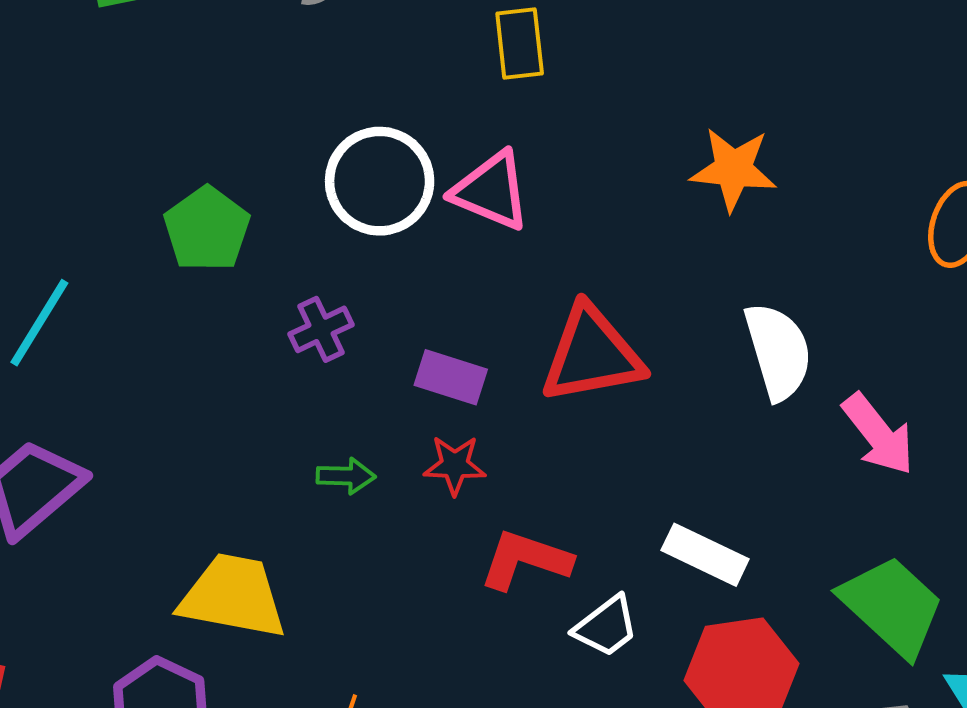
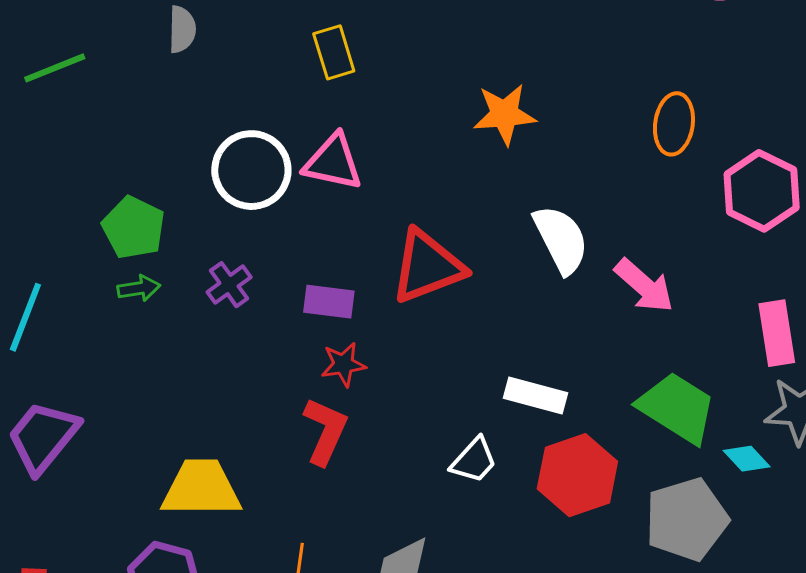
green arrow: (346, 476) -> (139, 288), moved
red L-shape: (525, 560) -> (325, 431), moved, turned 106

